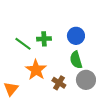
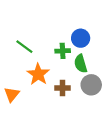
green cross: (44, 39) -> (63, 51), moved
brown cross: (59, 83) -> (63, 88), turned -32

